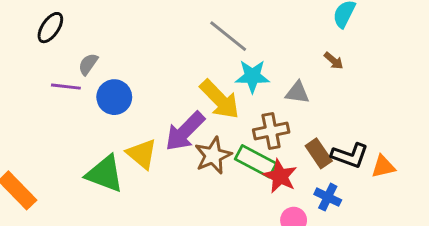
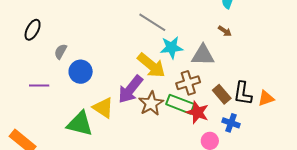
purple line: (66, 87) -> (39, 86), moved
gray triangle: (297, 93) -> (203, 55), size x1.4
black L-shape: (350, 155) -> (243, 93), turned 85

